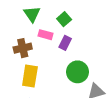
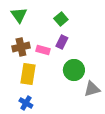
green triangle: (32, 14) -> (19, 15), moved
pink rectangle: (45, 35) -> (43, 50), moved

